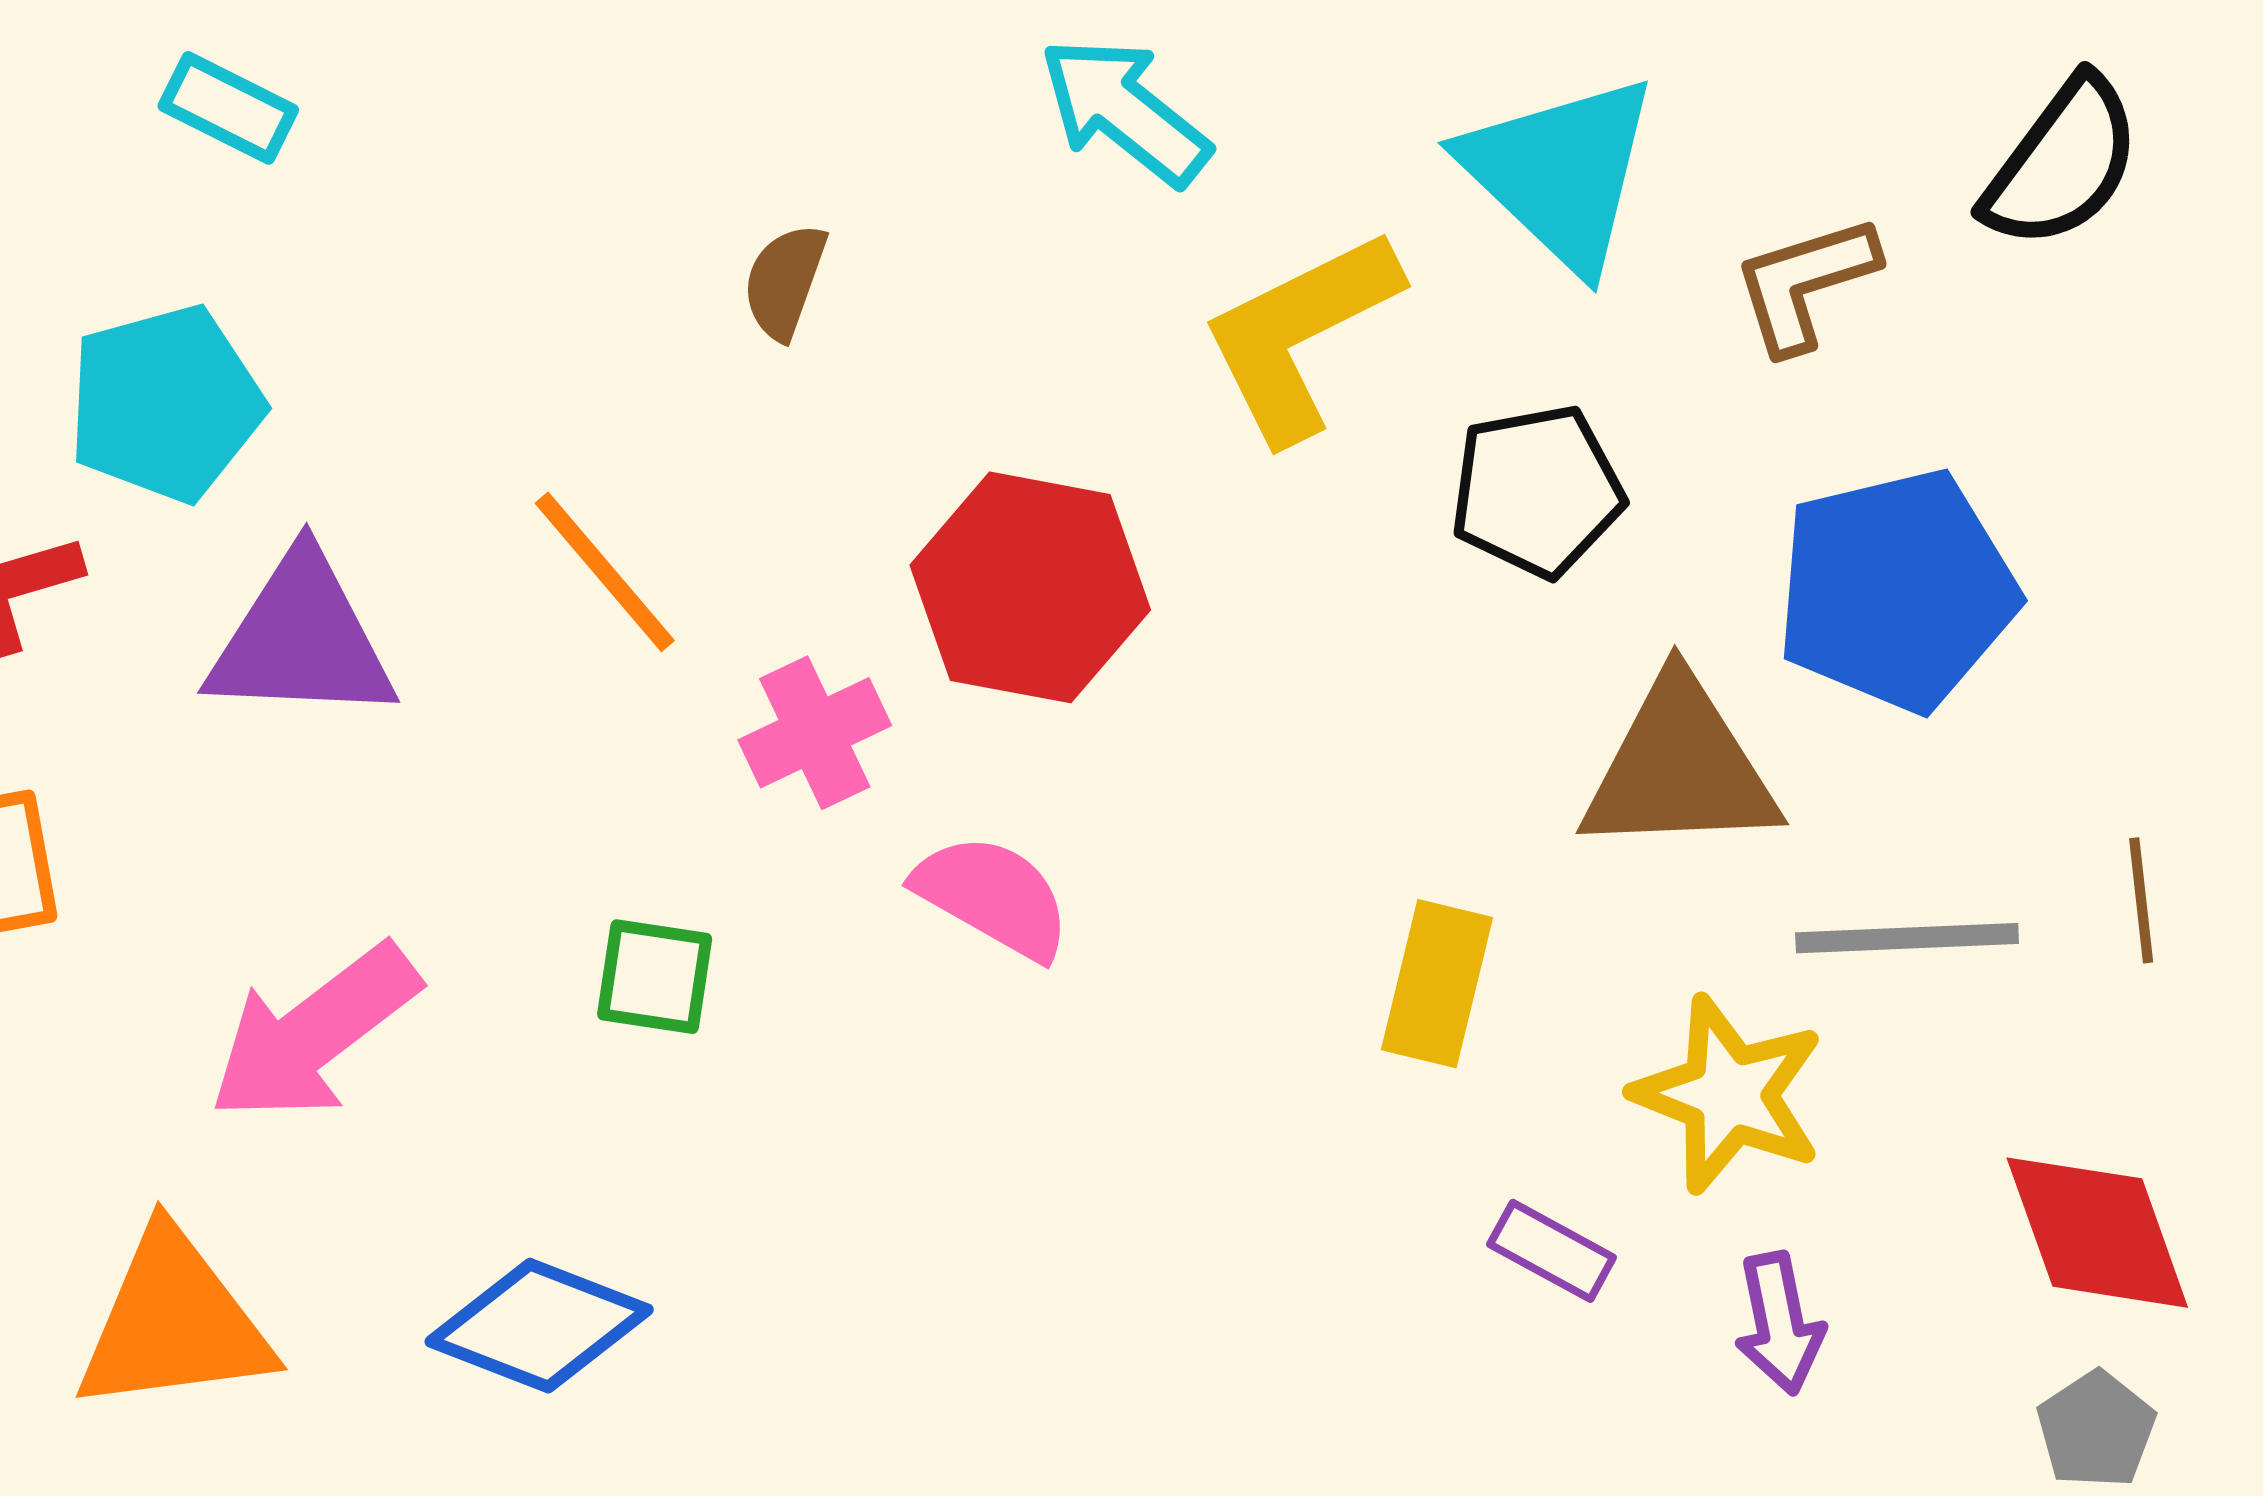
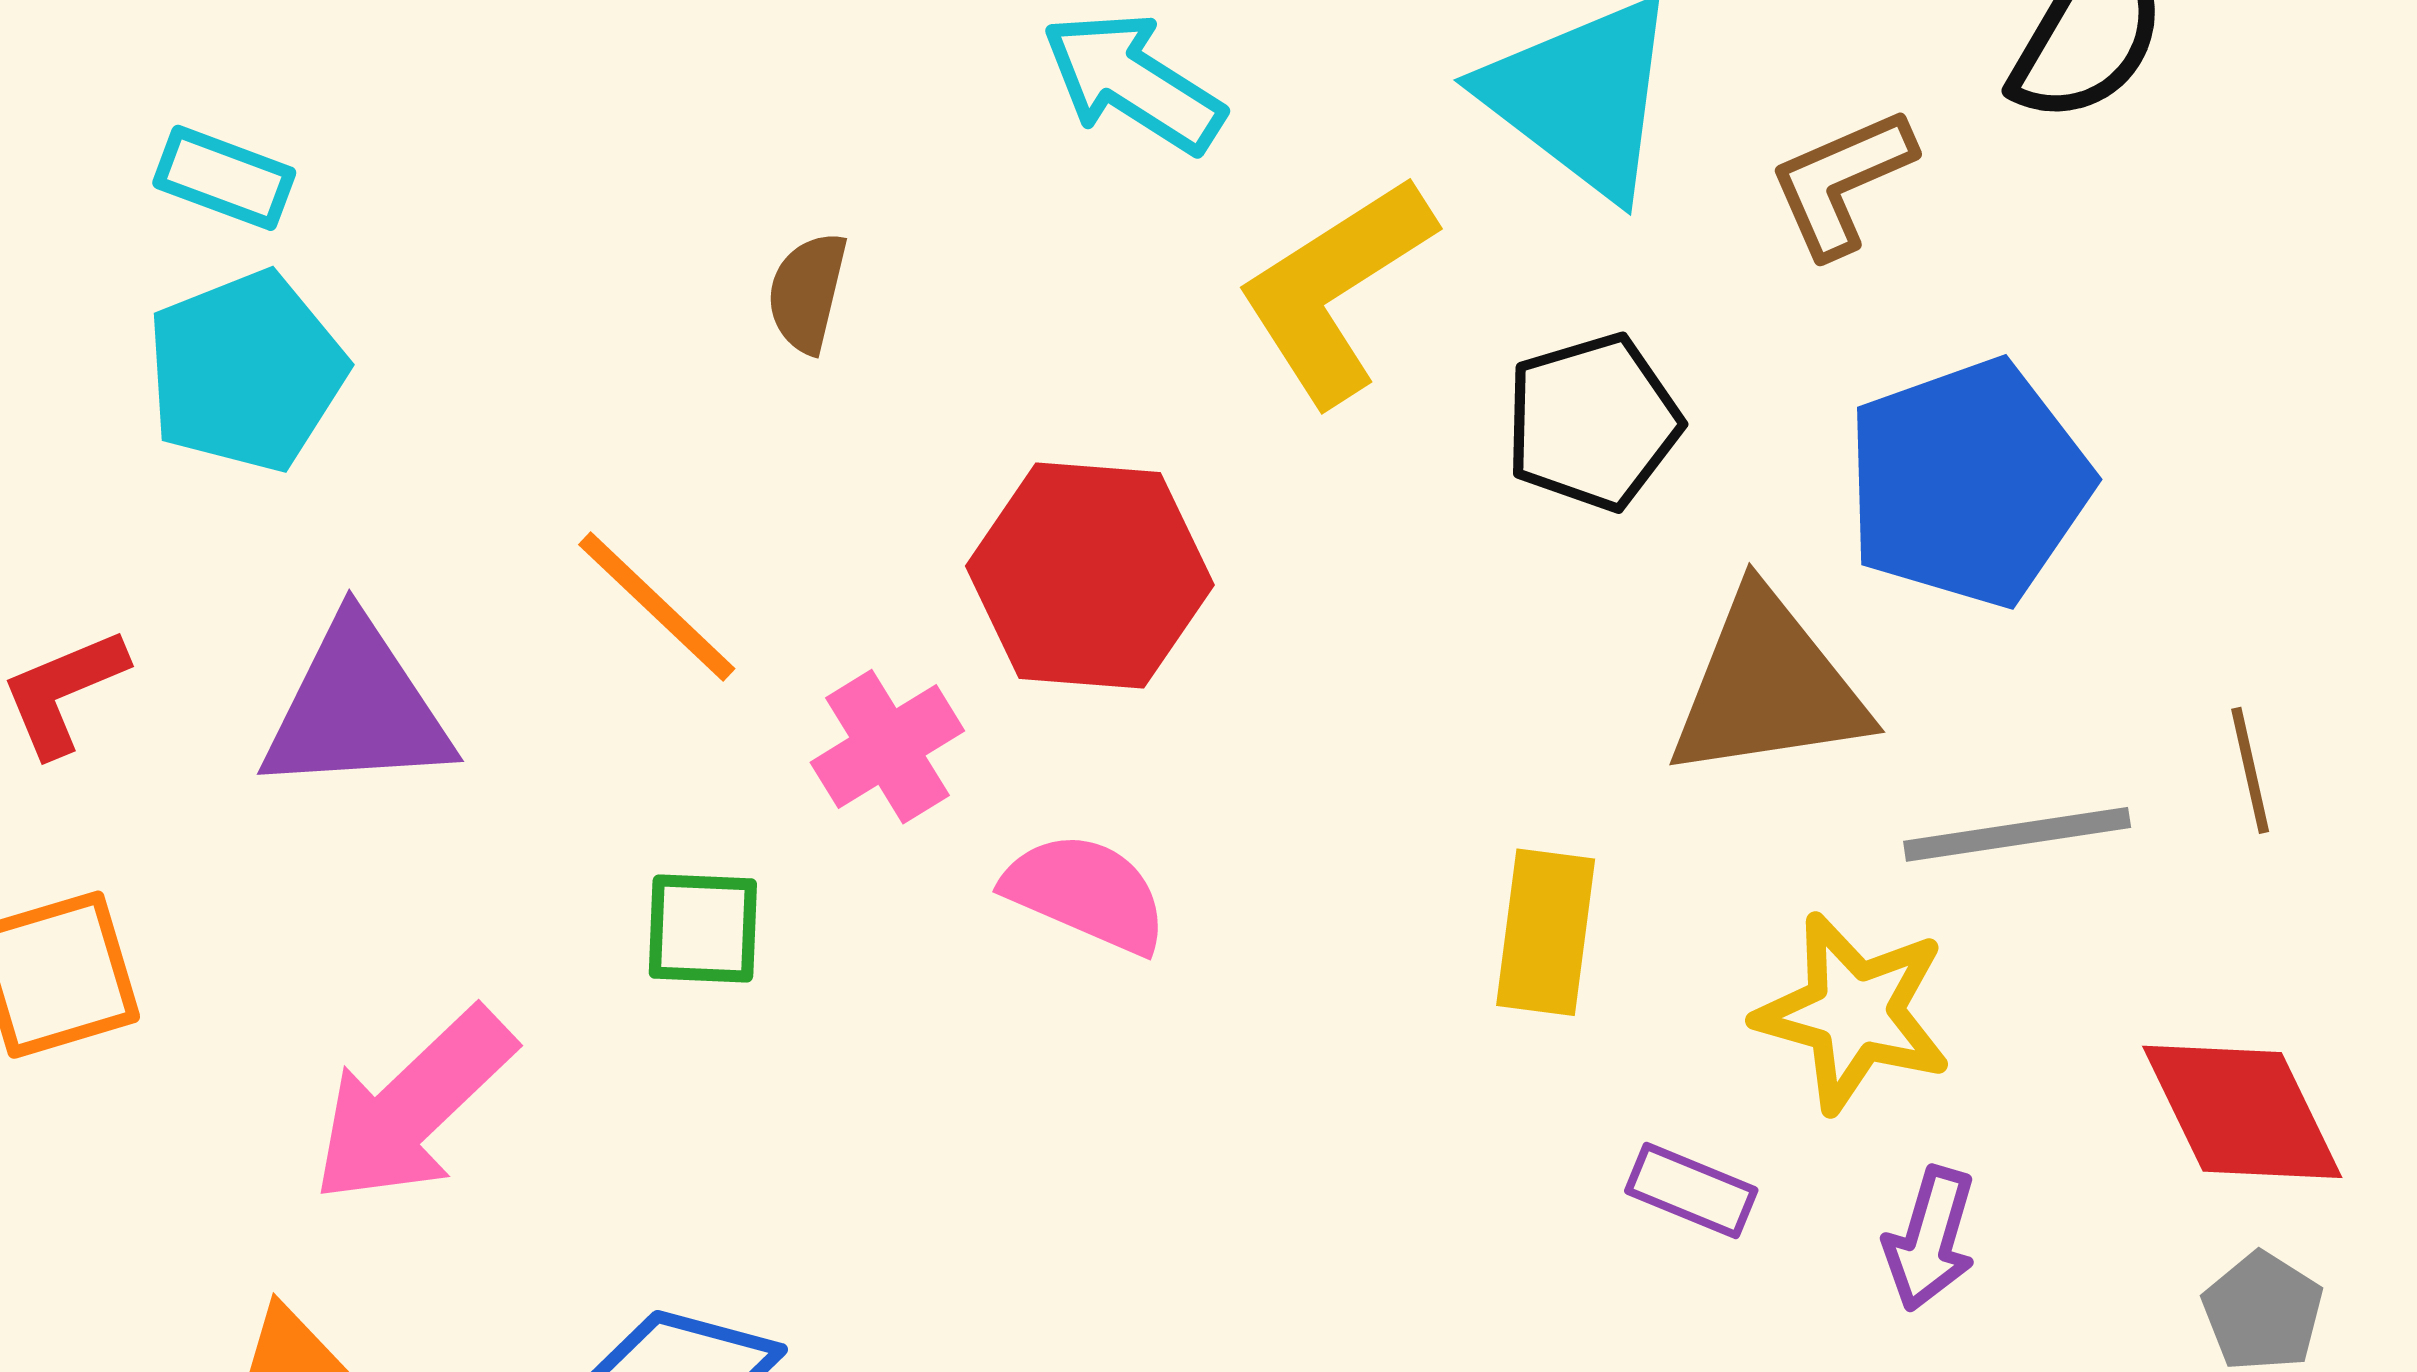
cyan pentagon: (165, 403) -> (246, 371), moved
green square: (655, 977) -> (703, 928), moved
purple arrow: (1779, 1323) -> (1930, 1239), turned 34

